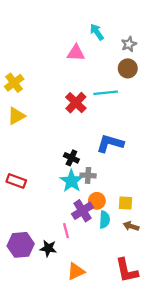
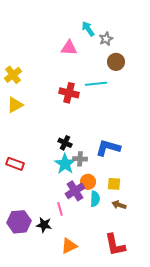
gray star: (129, 44) -> (106, 39), moved
red cross: (76, 103) -> (69, 93), turned -30
blue L-shape: (110, 143) -> (108, 148), moved

